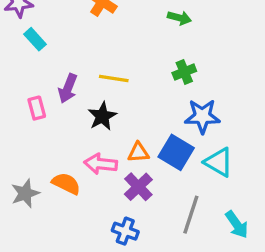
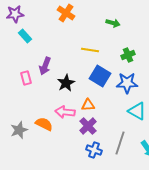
green cross: (184, 72) -> (128, 55), moved
yellow line: (114, 79) -> (90, 50), moved
blue square: (176, 152) -> (100, 76), moved
blue cross: (125, 231) -> (94, 150), moved

